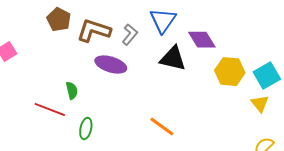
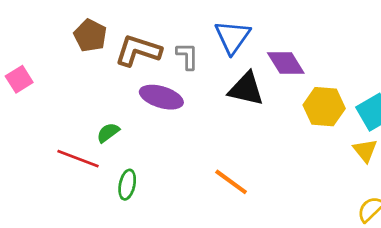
gray L-shape: (130, 35) -> (187, 56), turned -40
green semicircle: (72, 91) -> (108, 133), turned -114

